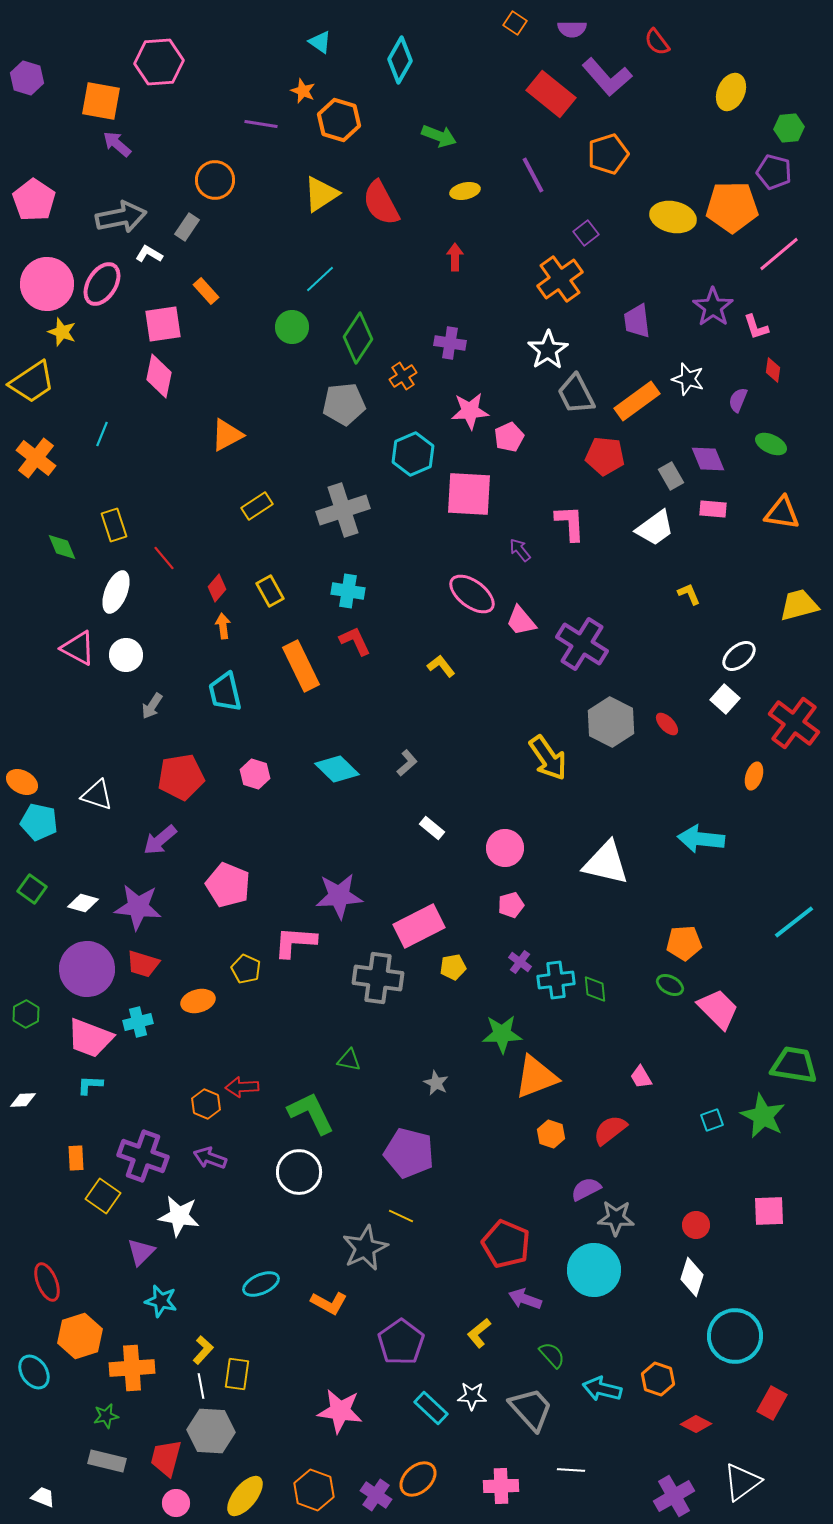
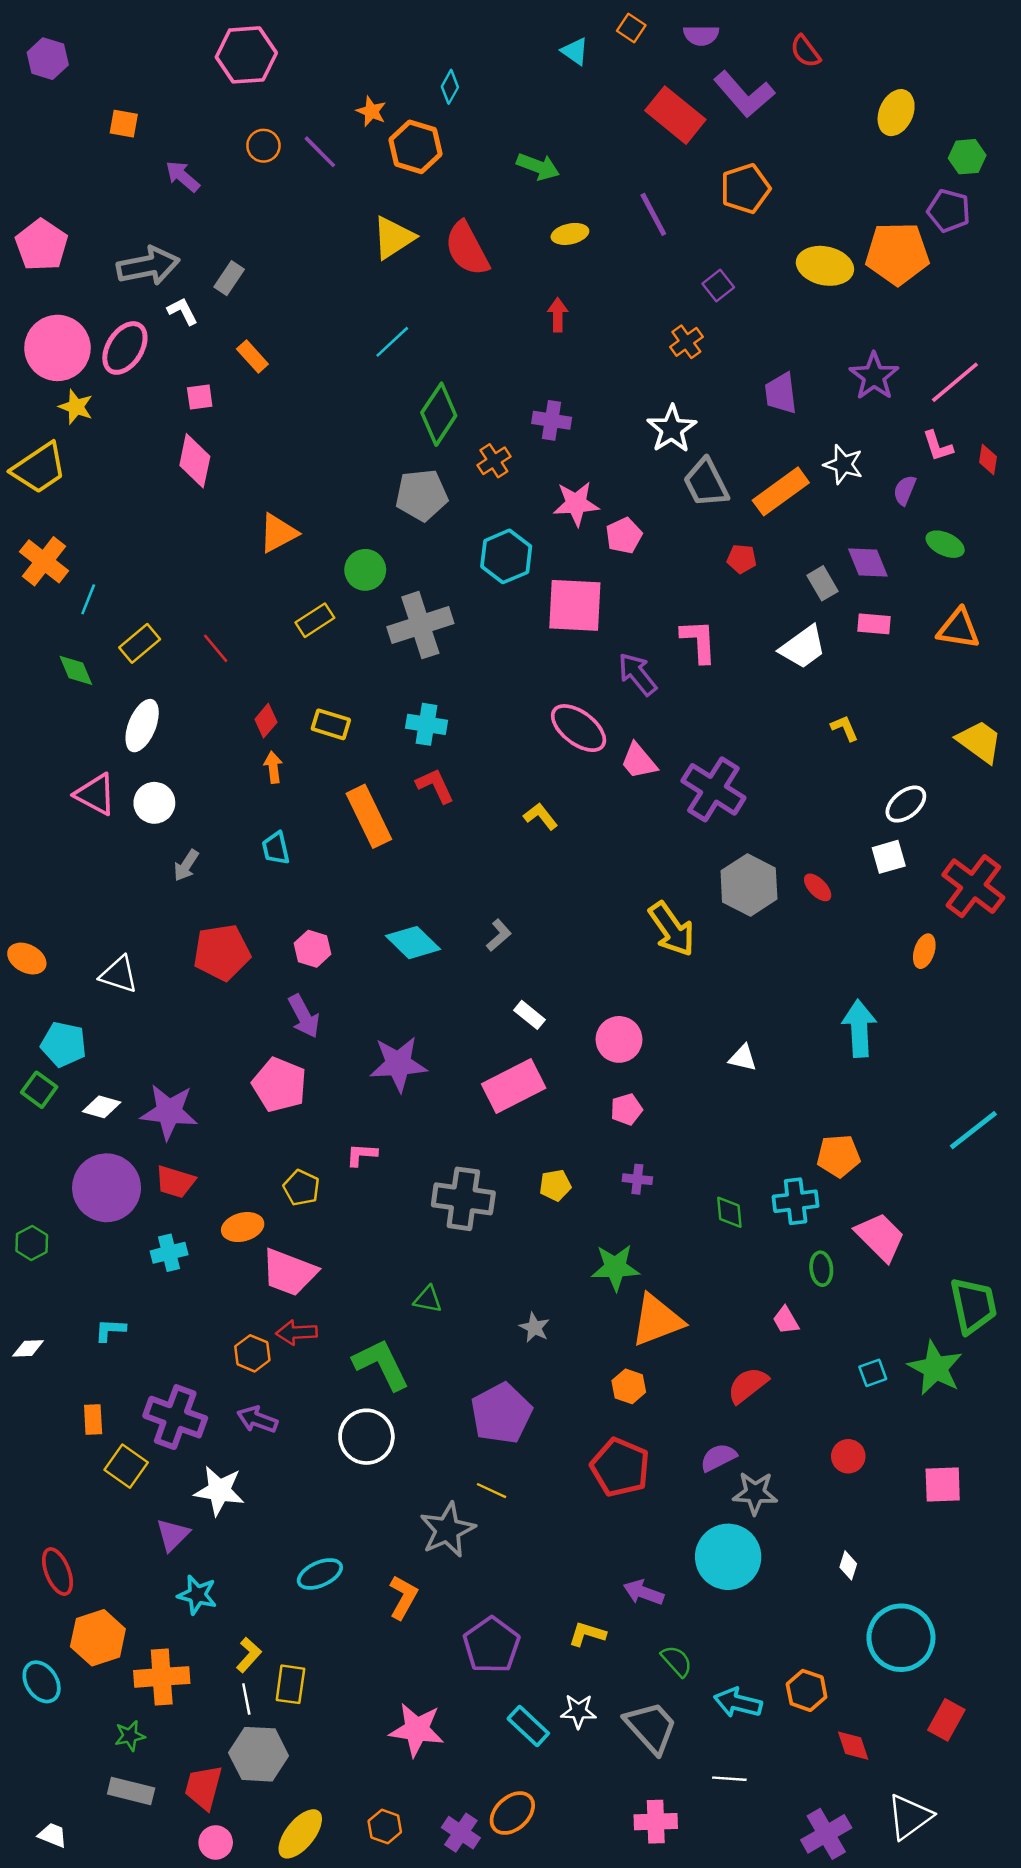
cyan triangle: (320, 42) -> (575, 51), moved
cyan diamond: (400, 60) -> (450, 87), moved, size x0.6
pink hexagon: (159, 62) -> (246, 55), moved
purple hexagon: (27, 78) -> (48, 59), moved
orange square: (101, 101) -> (124, 124), size x0.6
purple line: (261, 124) -> (320, 152), turned 36
purple arrow: (117, 144) -> (183, 176), moved
orange circle: (215, 180) -> (263, 146), moved, size x0.7
white L-shape: (149, 254) -> (183, 311), turned 32
pink line: (779, 254) -> (955, 382), moved
orange cross: (560, 279) -> (686, 342), size x0.6
pink square: (163, 324) -> (200, 397), size x0.6
green circle: (292, 327) -> (365, 570), moved
pink L-shape: (756, 327) -> (938, 446), moved
red diamond: (773, 370) -> (988, 460), moved
cyan line: (102, 434) -> (88, 599), moved
red pentagon: (605, 456) -> (742, 559), size x0.6
yellow rectangle: (114, 525) -> (140, 643), turned 68
purple arrow: (520, 550) -> (637, 674), size x1.5
red line: (164, 558) -> (216, 648), moved
yellow rectangle: (270, 591) -> (331, 724), turned -44
yellow trapezoid: (799, 605) -> (979, 742), turned 51
cyan trapezoid: (225, 692) -> (276, 848), size x0.7
white square: (725, 699) -> (889, 857), turned 32
cyan pentagon: (39, 822) -> (64, 1044), moved
cyan arrow: (701, 839) -> (859, 1028), turned 81
purple arrow: (160, 840) -> (304, 1016), moved, turned -78
white triangle: (606, 863) -> (743, 1058), size x0.5
purple star: (339, 896) -> (398, 1064), moved
pink rectangle: (419, 926) -> (514, 1086), moved
pink L-shape: (295, 942) -> (362, 1155), size x0.6
purple cross: (520, 962) -> (637, 1179), turned -30
cyan cross: (556, 980) -> (796, 1201), moved
green ellipse: (670, 985) -> (821, 1269), moved, turned 56
pink trapezoid: (90, 1038) -> (289, 1272), moved
green trapezoid: (794, 1065) -> (973, 1305), turned 69
orange hexagon: (551, 1134) -> (629, 1386), moved
purple pentagon: (409, 1153) -> (501, 1413), turned 30
red circle: (696, 1225) -> (848, 1456), moved
red pentagon: (506, 1244) -> (620, 1467), moved
white diamond: (692, 1277) -> (848, 1565), size x0.6
orange L-shape: (329, 1303) -> (403, 1597), turned -90
yellow L-shape: (479, 1333) -> (587, 1634), turned 56
red diamond: (696, 1424) -> (853, 1746), turned 44
white line: (571, 1470) -> (729, 1779), moved
pink cross: (501, 1486) -> (656, 1822), moved
orange hexagon: (314, 1490) -> (385, 1827), size x0.7

